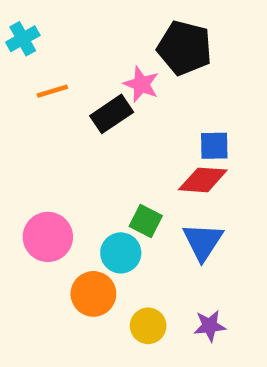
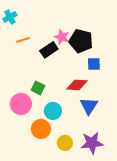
black pentagon: (185, 48) -> (81, 41), moved
red diamond: (203, 180) -> (77, 85), moved
green square: (146, 221) -> (38, 88), moved
purple star: (210, 326) -> (92, 143), size x1.6

